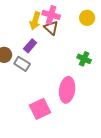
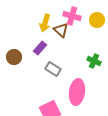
pink cross: (51, 15) -> (72, 16), moved
gray rectangle: (22, 64) -> (53, 69), moved

